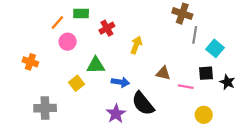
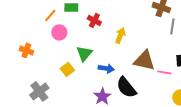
red cross: (107, 28) -> (94, 20), turned -32
green triangle: (96, 65) -> (84, 53), turned -48
brown triangle: (163, 73) -> (144, 60), size x1.6
gray cross: (45, 108) -> (39, 91), turned -36

